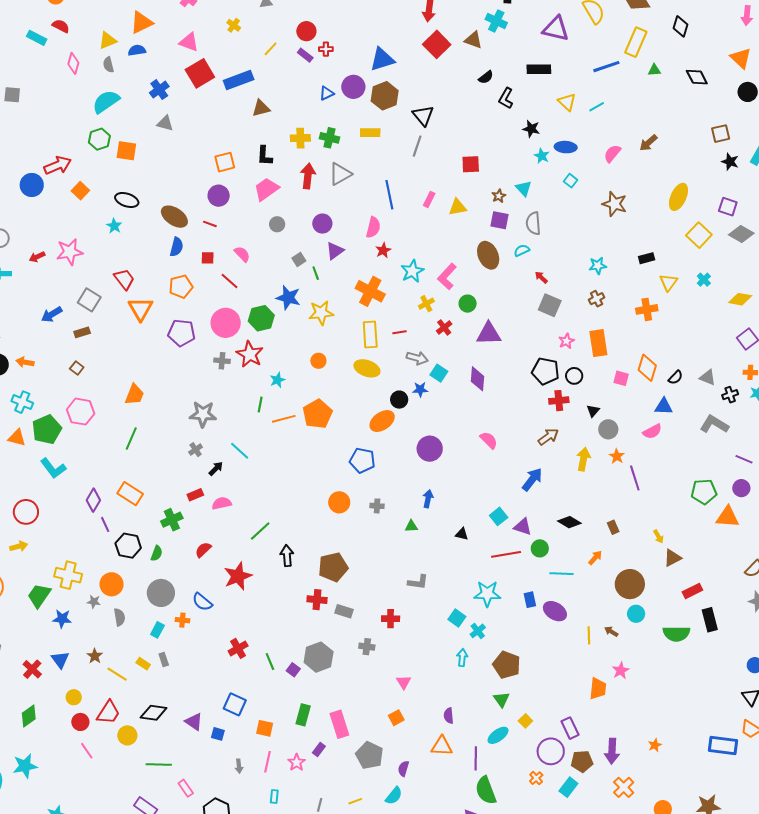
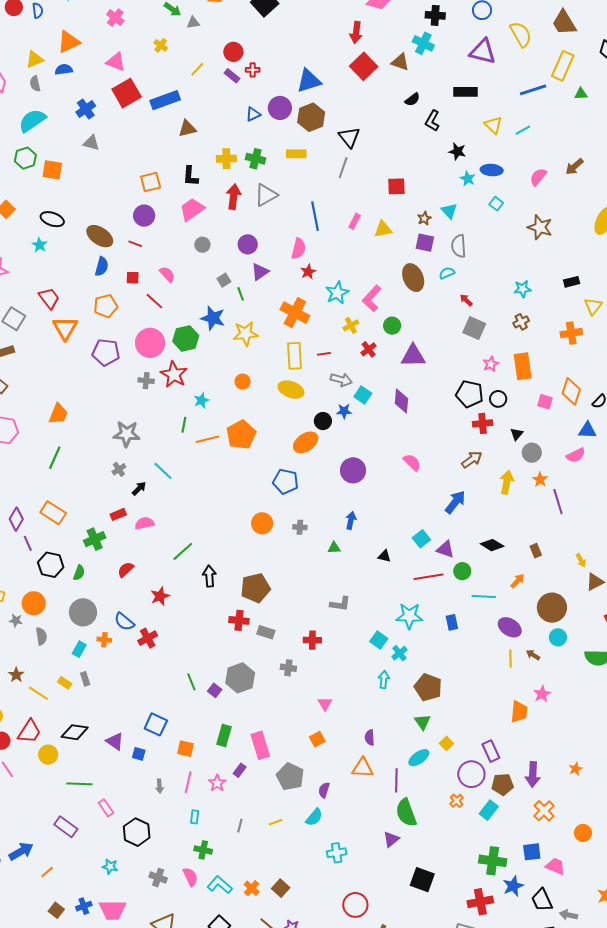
red star: (238, 576) -> (160, 596), size x0.7
purple ellipse: (555, 611) -> (510, 627), moved
red cross: (238, 648) -> (148, 638), moved

